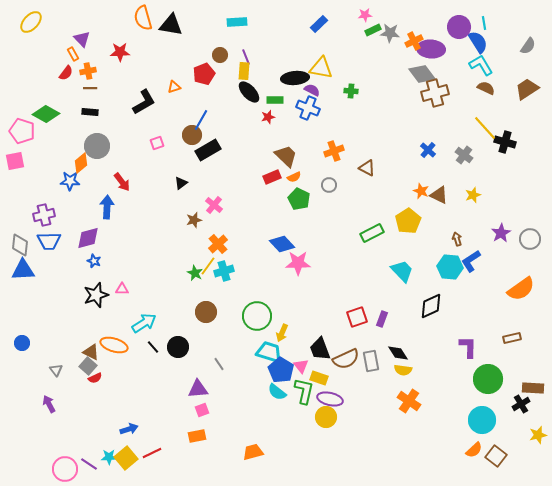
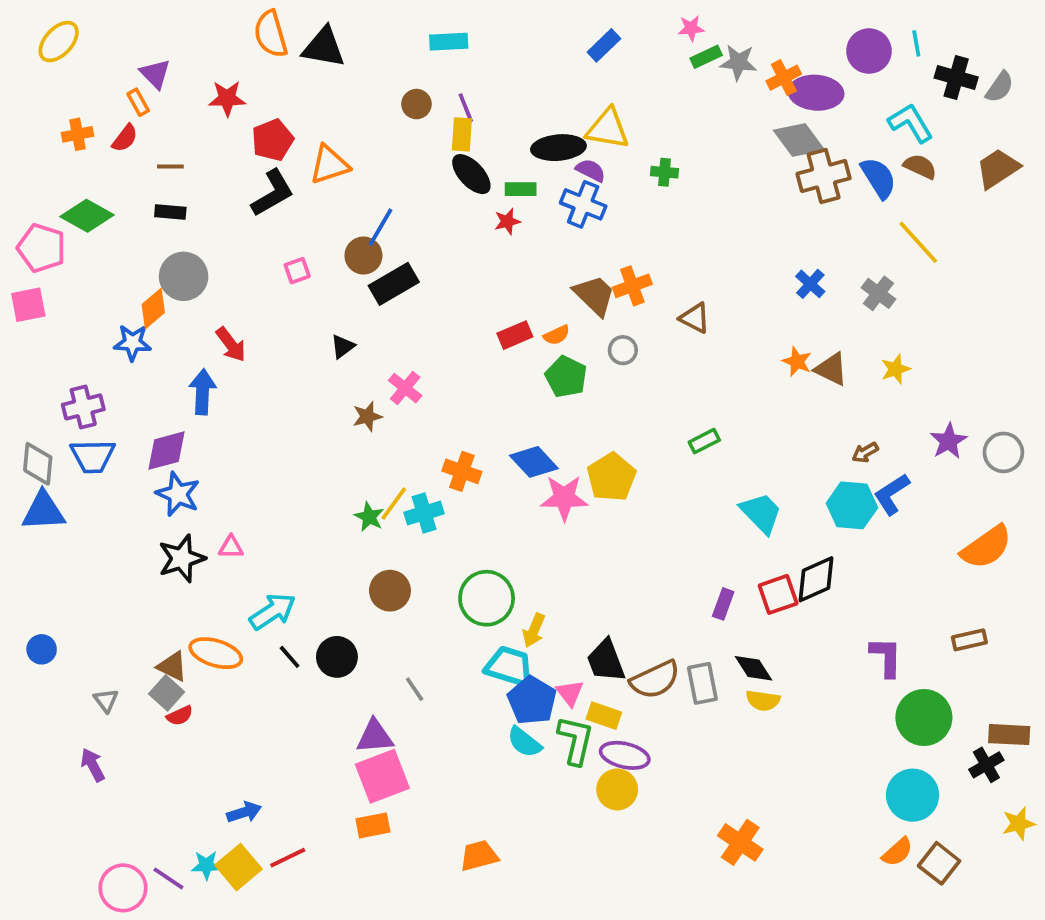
blue semicircle: (478, 42) -> (878, 178), moved
orange cross: (88, 71) -> (78, 134), moved
red pentagon: (204, 74) -> (273, 140), moved
orange triangle: (174, 87) -> (329, 165), size x1.6
black cross: (505, 142) -> (956, 78), moved
brown trapezoid: (286, 156) -> (594, 295), moved
yellow pentagon: (408, 221) -> (611, 477), moved
green rectangle: (372, 233) -> (704, 441), size x0.7
brown arrow: (457, 239) -> (865, 452), turned -104
orange cross: (218, 244) -> (462, 471), moved, turned -30
blue star: (94, 261) -> (178, 494), size x1.6
red square: (357, 317) -> (778, 594), moved
orange cross: (409, 401) -> (740, 842), moved
pink square: (202, 410) -> (382, 776), size x2.0

